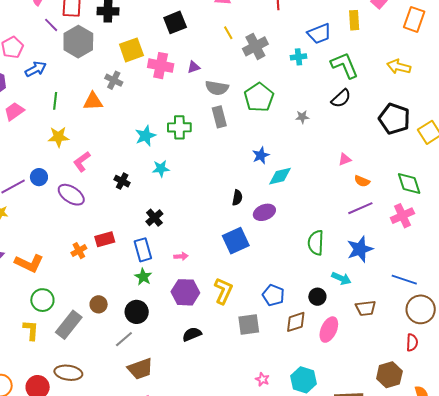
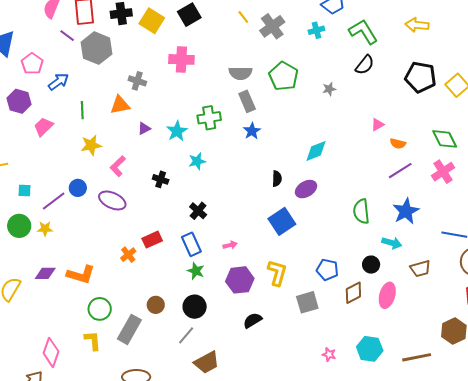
yellow square: (131, 50) -> (152, 21), moved, turned -30
purple triangle: (194, 67) -> (144, 128), moved
blue star: (261, 155) -> (252, 131), moved

